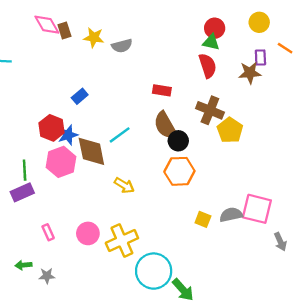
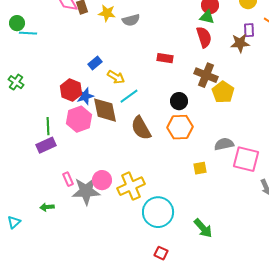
brown semicircle: (165, 126) -> (141, 128), moved
yellow arrow: (124, 185) -> (116, 77), moved
gray semicircle: (231, 215) -> (224, 144), moved
yellow square: (203, 219) -> (200, 168), turned -32
gray star: (47, 276) -> (86, 191), moved, size x2.0
green arrow: (183, 290) -> (203, 228), moved

